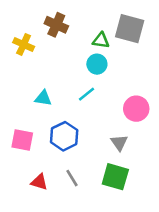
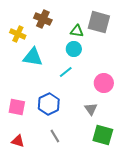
cyan triangle: (43, 98) -> (33, 57), moved, size x1.5
green square: (115, 177) -> (103, 135), moved
red triangle: (39, 182) -> (18, 141), moved

